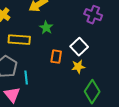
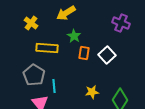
orange rectangle: (56, 57) -> (84, 53), moved
yellow star: (78, 67) -> (92, 92), moved

